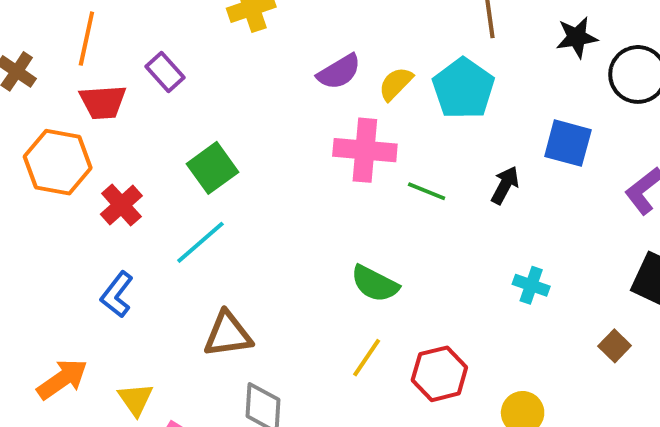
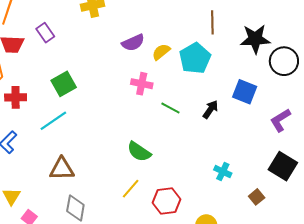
black star: (577, 37) -> (255, 39), size x1.4
pink cross: (365, 150) -> (142, 84), size x0.7
red cross: (121, 205) -> (16, 97), turned 35
cyan cross: (531, 285) -> (223, 172), moved

